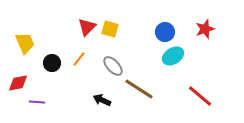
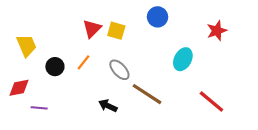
blue circle: (165, 32) -> (158, 17), moved
cyan ellipse: (173, 56) -> (183, 59), turned -30

